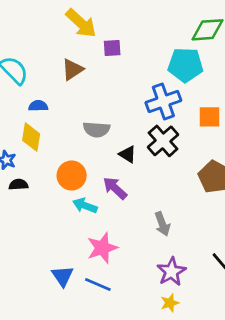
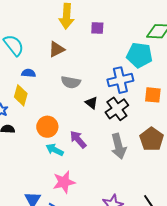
yellow arrow: (81, 23) -> (67, 16), turned 45
purple square: (112, 48) -> (97, 28), moved
gray semicircle: (96, 129) -> (71, 82), moved
black triangle: (128, 154) -> (91, 103), moved
gray arrow: (162, 224) -> (119, 146), moved, size x1.4

